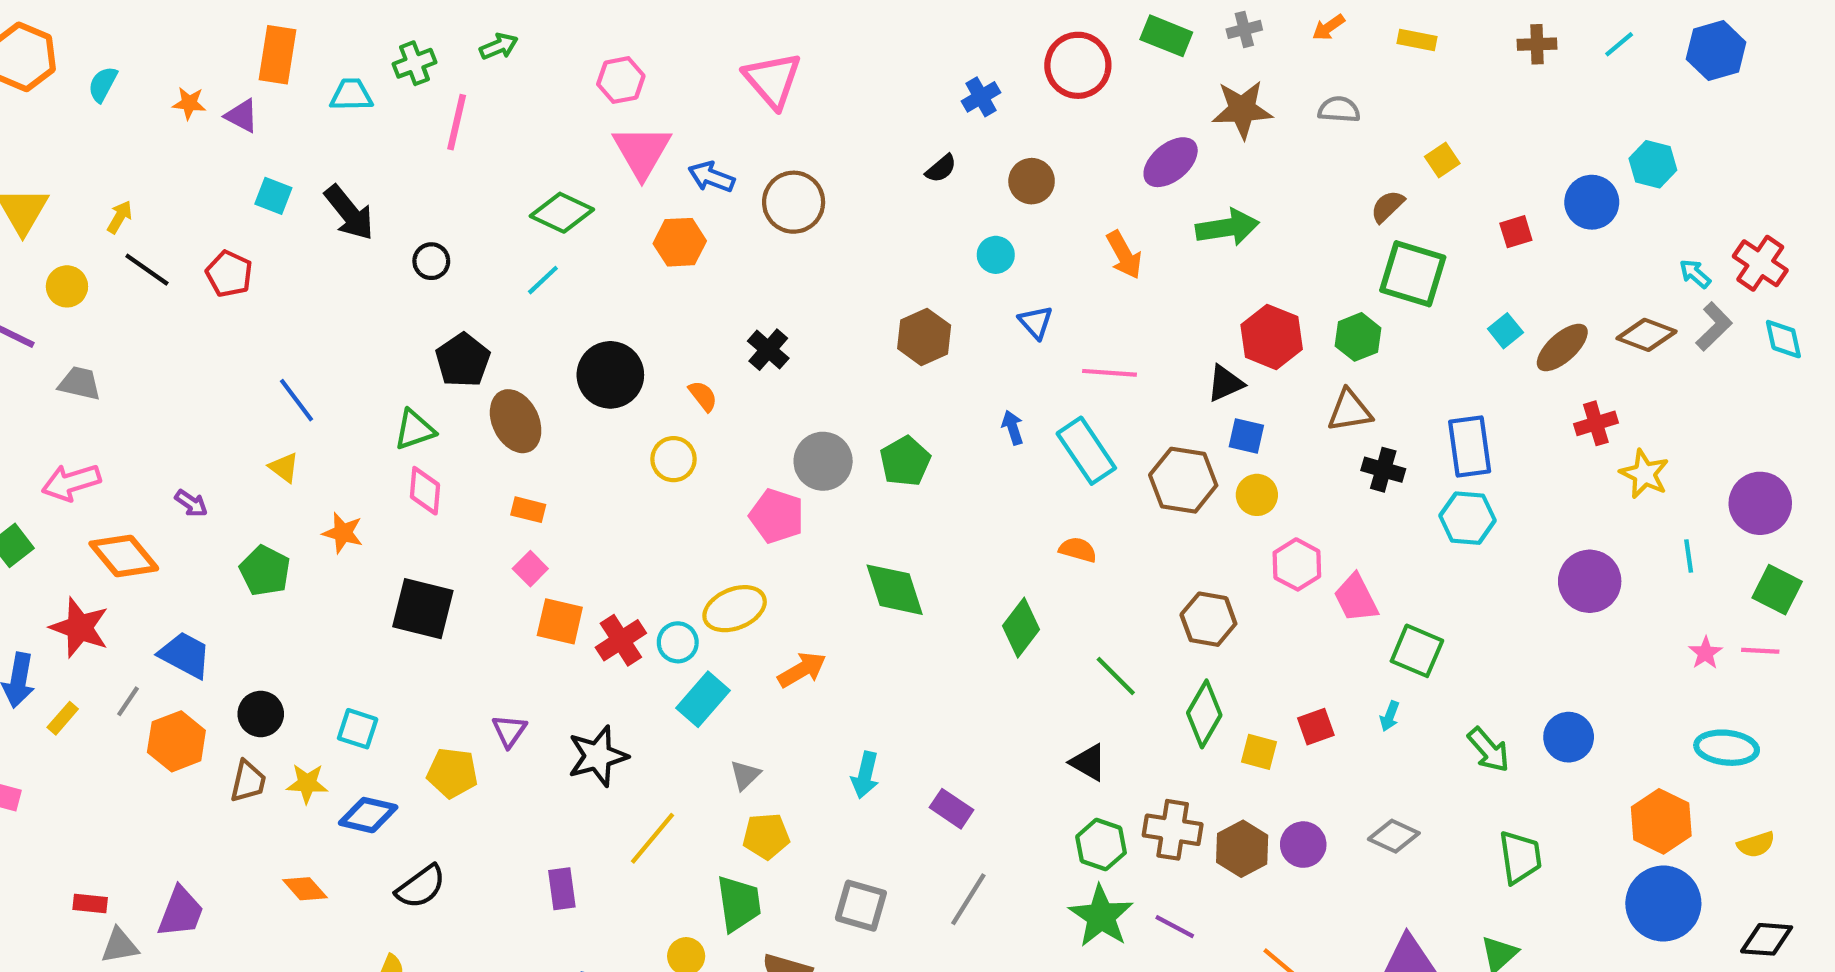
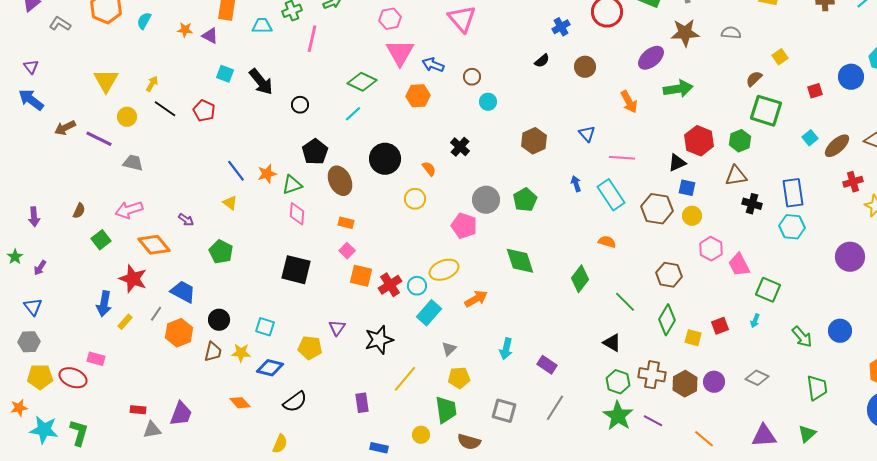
brown circle: (794, 202) -> (472, 77), size x0.6
cyan circle: (996, 255) -> (488, 102), moved
orange star: (343, 533) -> (267, 174), moved, turned -30

